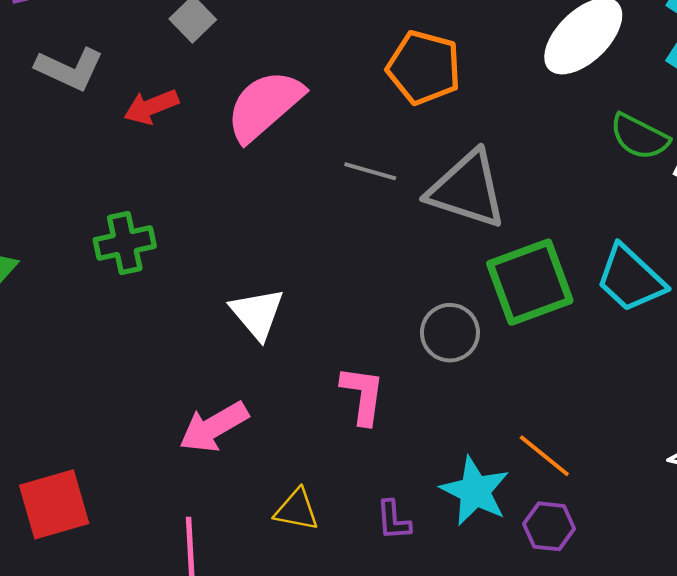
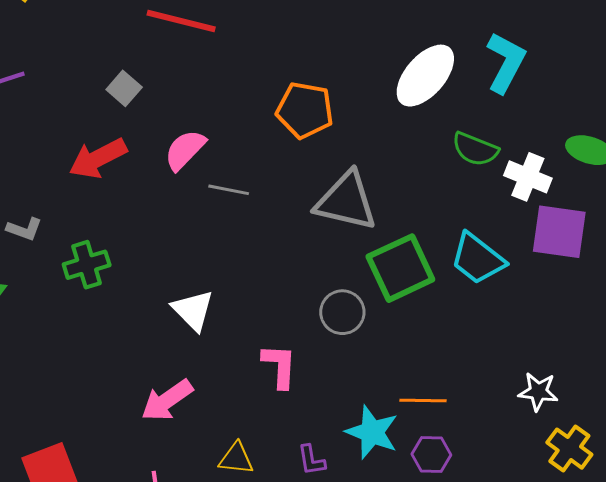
gray L-shape: (70, 69) -> (24, 229), moved, size x0.7
pink semicircle: (265, 106) -> (185, 150), size x0.7
red arrow: (151, 107) -> (98, 158), size x1.4
gray line: (370, 171) -> (229, 190), moved
orange line: (544, 456) -> (423, 401), turned -33

